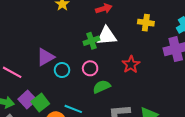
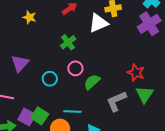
white triangle: (107, 36) -> (98, 23), moved
purple triangle: (46, 57) -> (20, 63), moved
red star: (131, 65) -> (136, 73), moved

